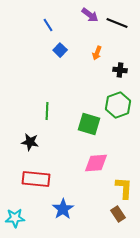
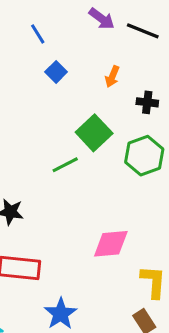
green line: (47, 111) -> (65, 165), moved, turned 60
green square: (89, 124) -> (94, 133), moved, turned 30

